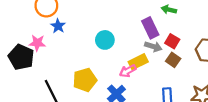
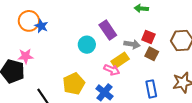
blue star: (58, 26) -> (41, 26), moved
purple rectangle: (150, 28) -> (108, 30), moved
pink arrow: (128, 71) -> (112, 70), turned -119

